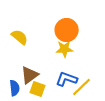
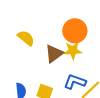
brown triangle: (30, 75) -> (54, 54), moved

